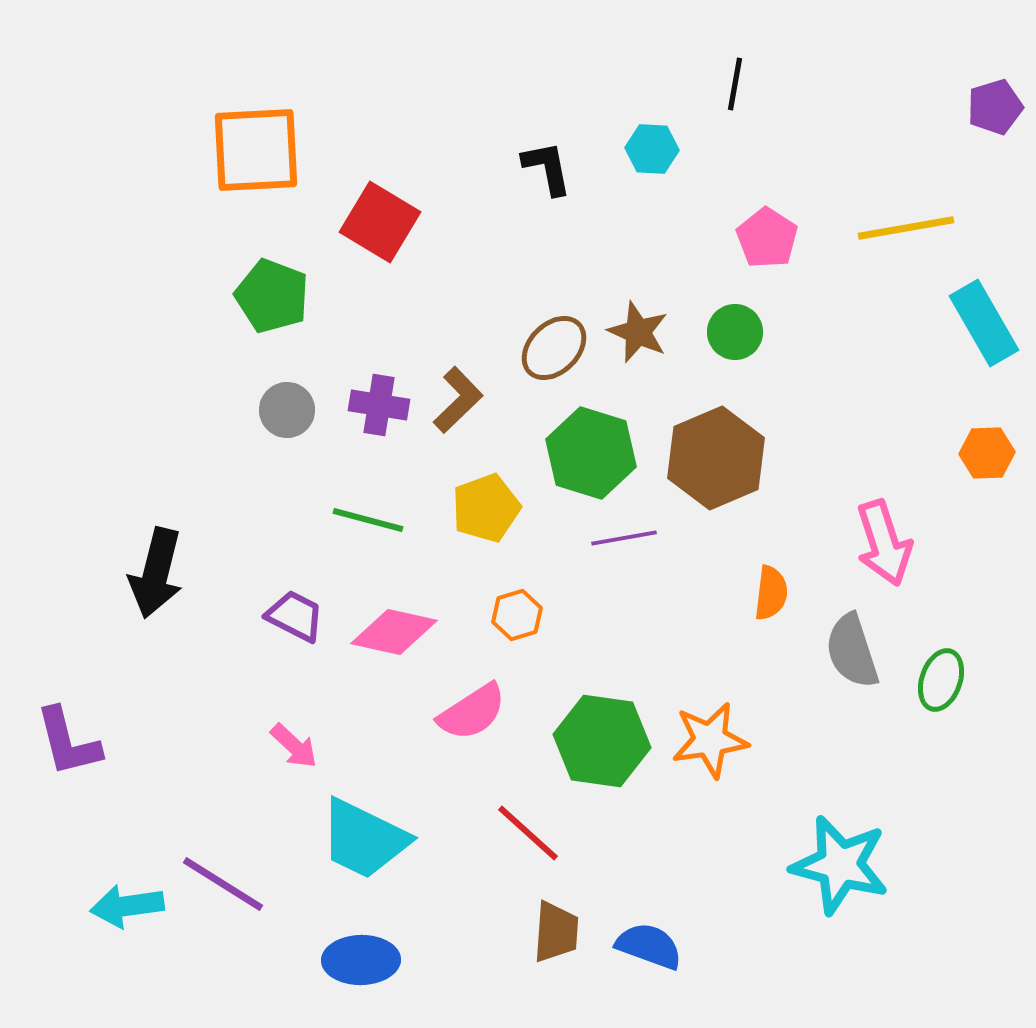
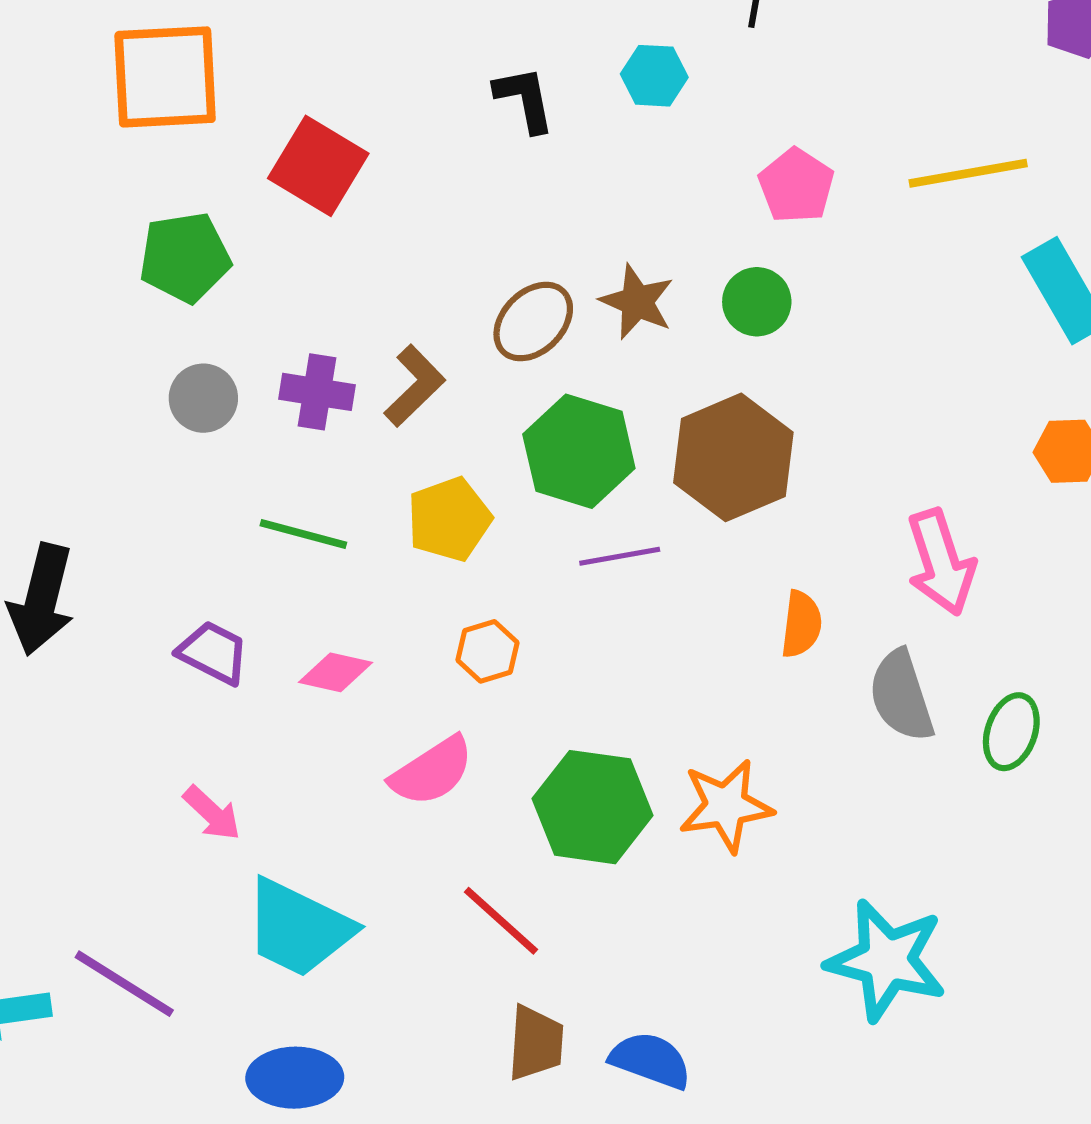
green pentagon: (272, 296) -> (185, 257), turned -30
pink diamond: (394, 632) -> (336, 672), size x0.7

